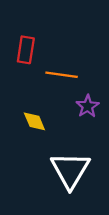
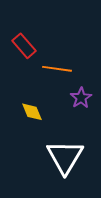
red rectangle: (26, 50) -> (24, 46), turned -50

